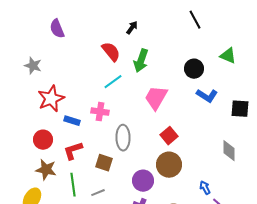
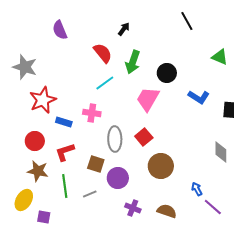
purple semicircle: (57, 29) -> (60, 30), moved
gray star: (33, 66) -> (25, 67), size x1.4
black circle: (194, 69) -> (167, 73), moved
red square: (169, 136) -> (144, 137), moved
purple circle: (143, 181) -> (118, 178), moved

